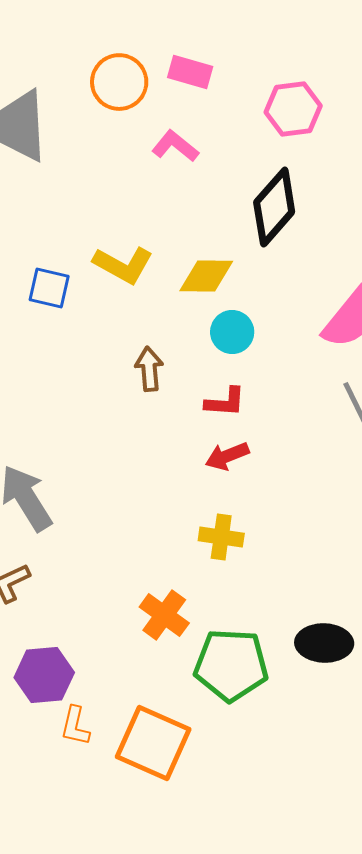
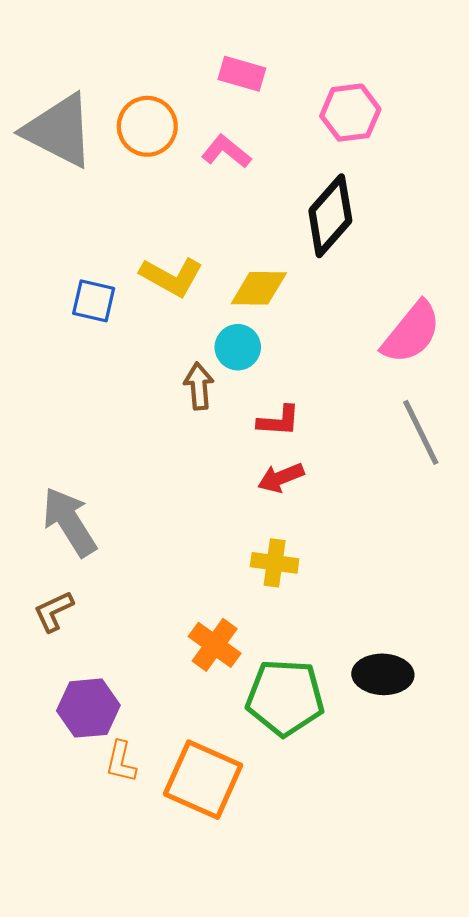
orange circle: (119, 82) -> (147, 126), moved
cyan circle: (232, 332) -> (238, 347), moved

